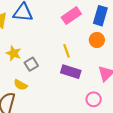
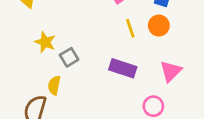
yellow line: (66, 51) -> (130, 28), moved
yellow semicircle: (21, 85) -> (54, 85), turned 72

